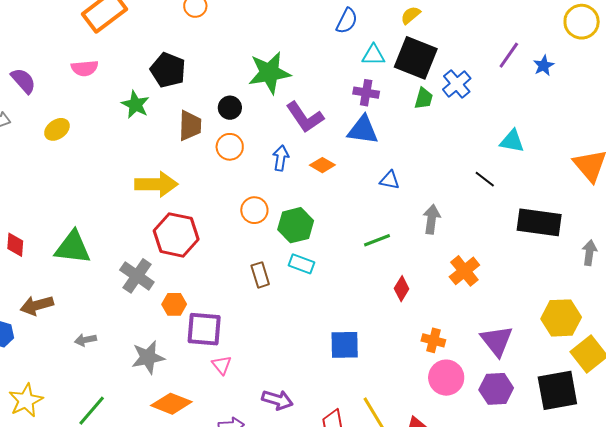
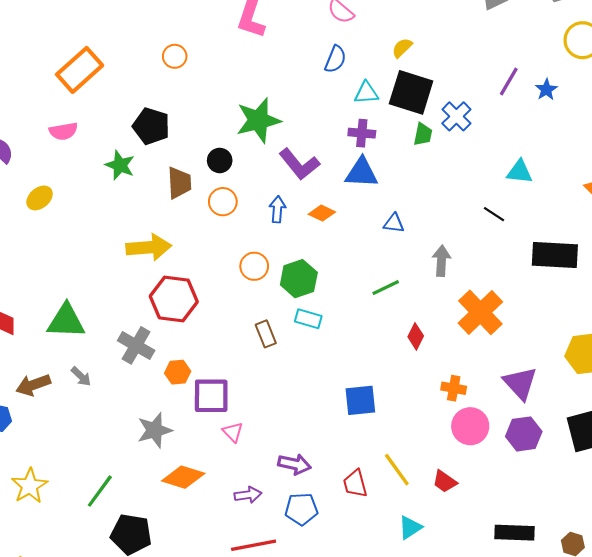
orange cross: (464, 271) -> (480, 312), size x1.4
gray arrow: (85, 340) -> (81, 376), moved, turned -120

